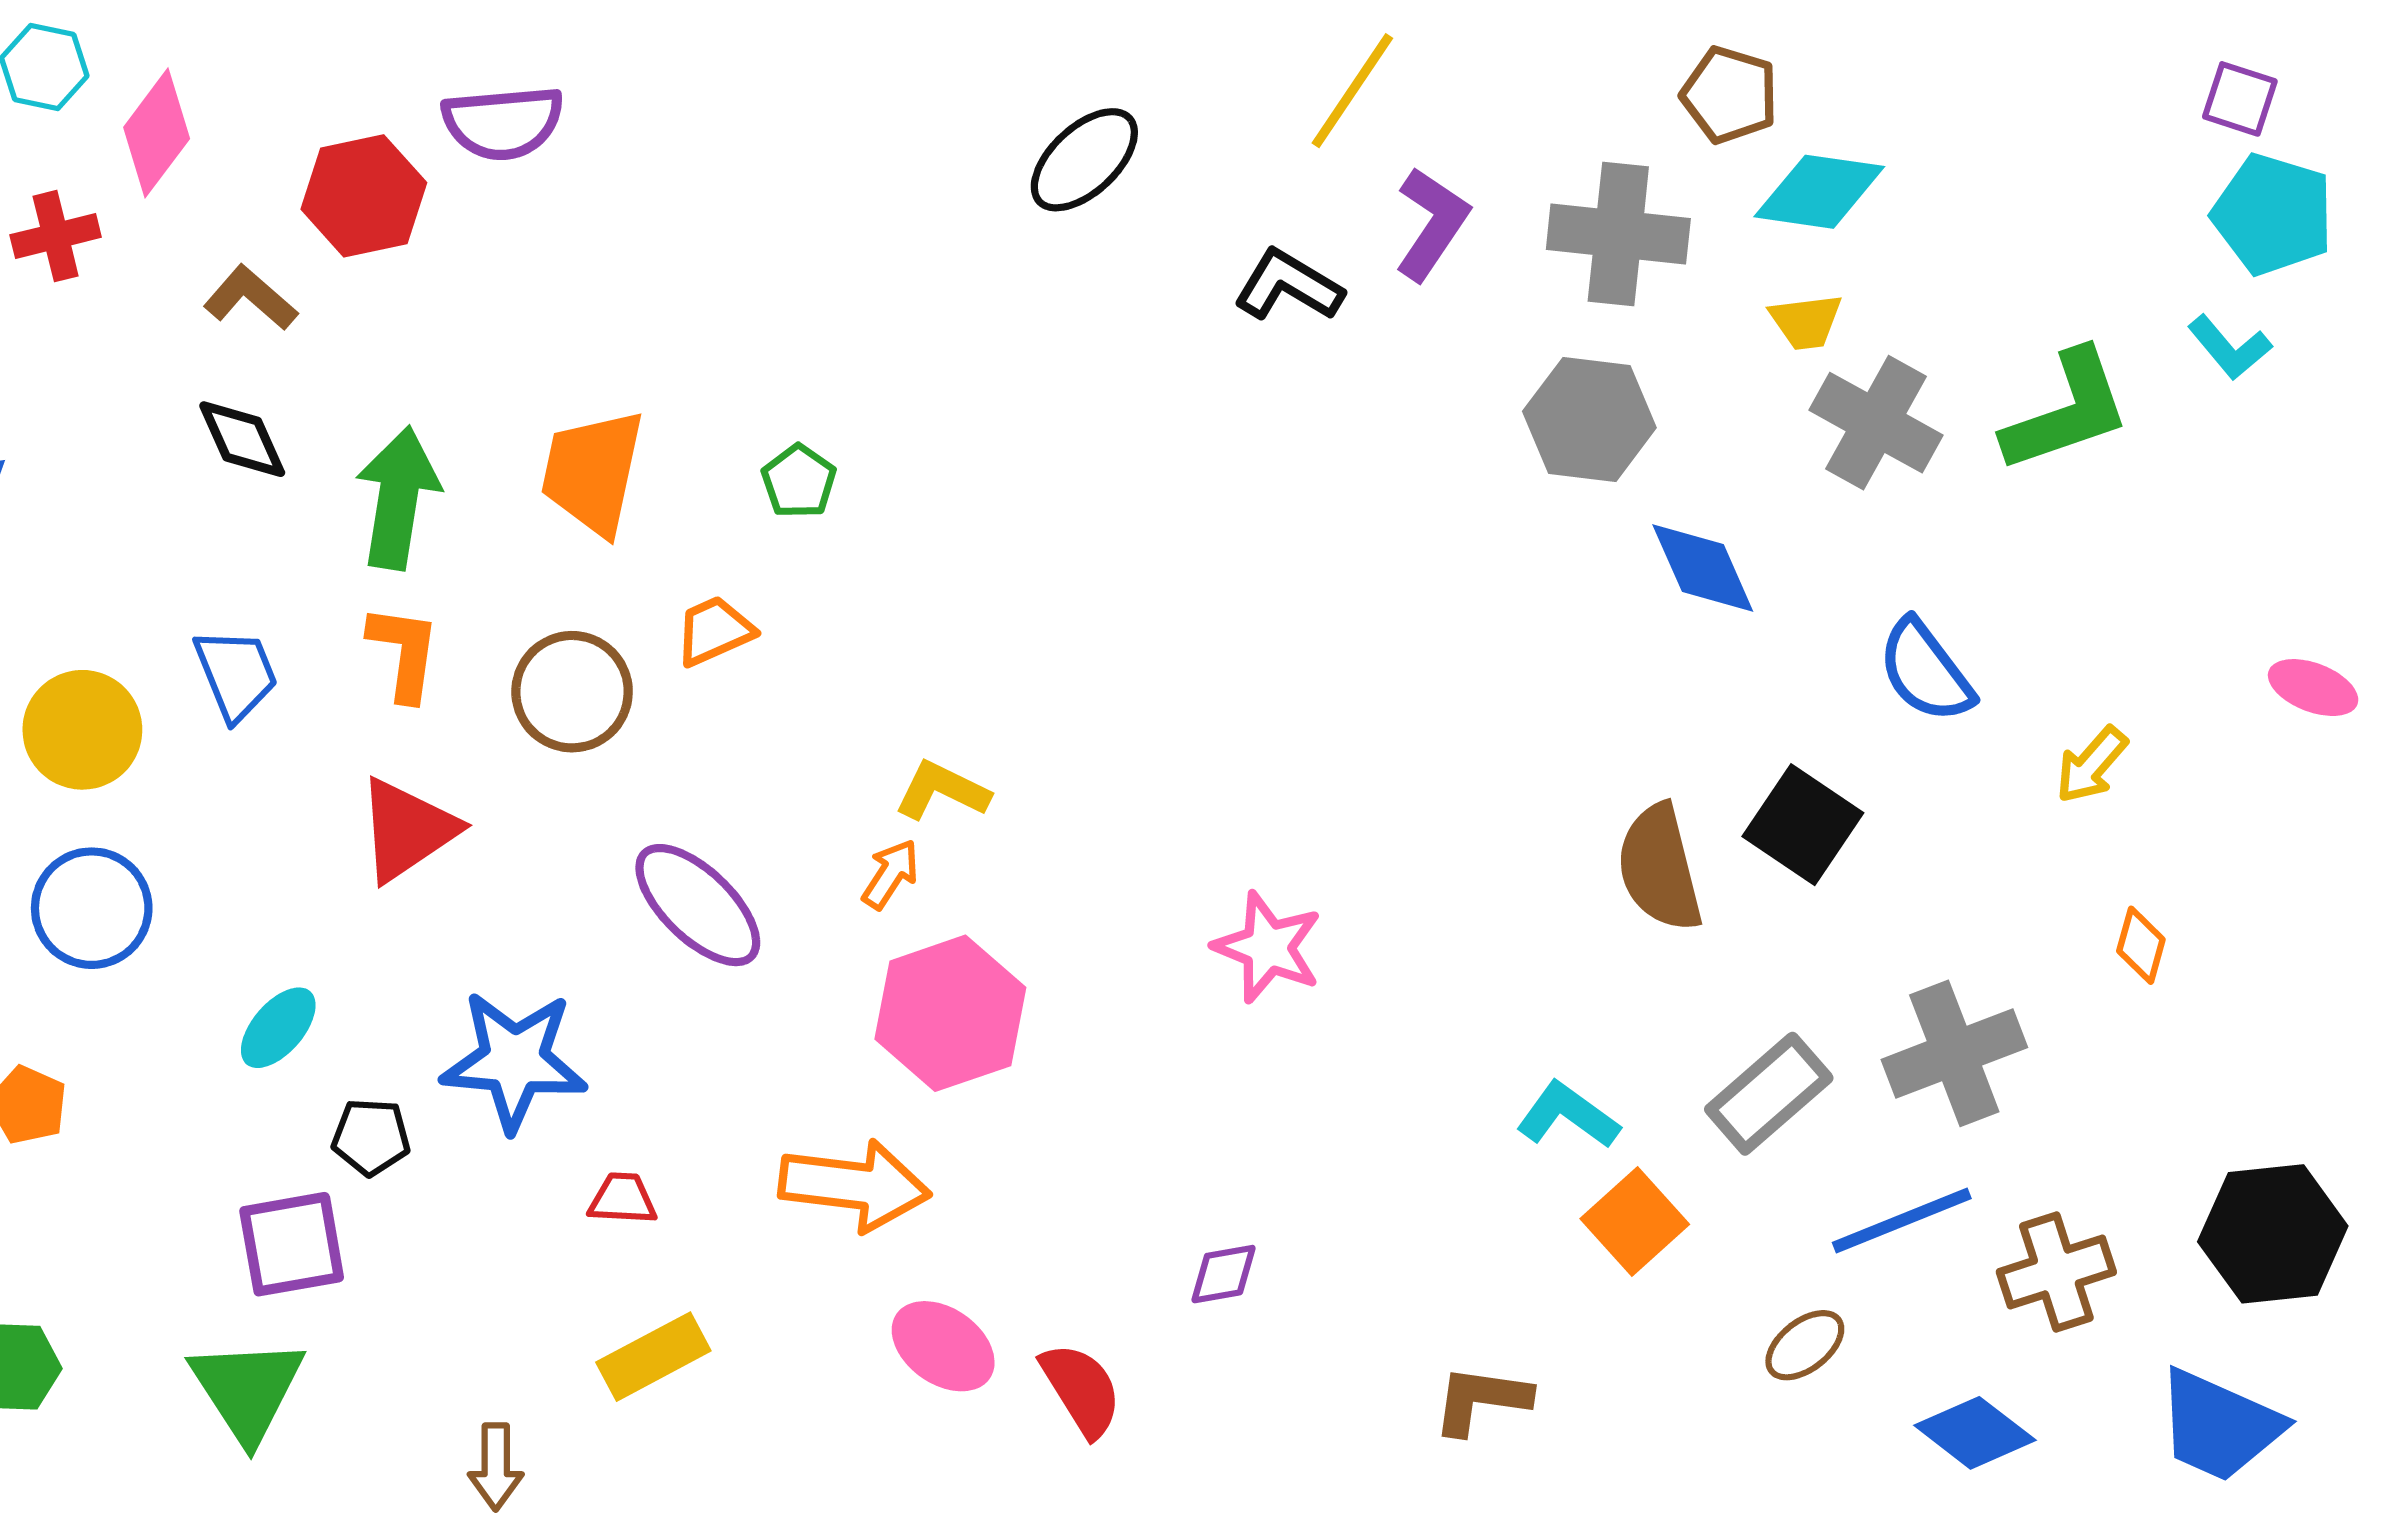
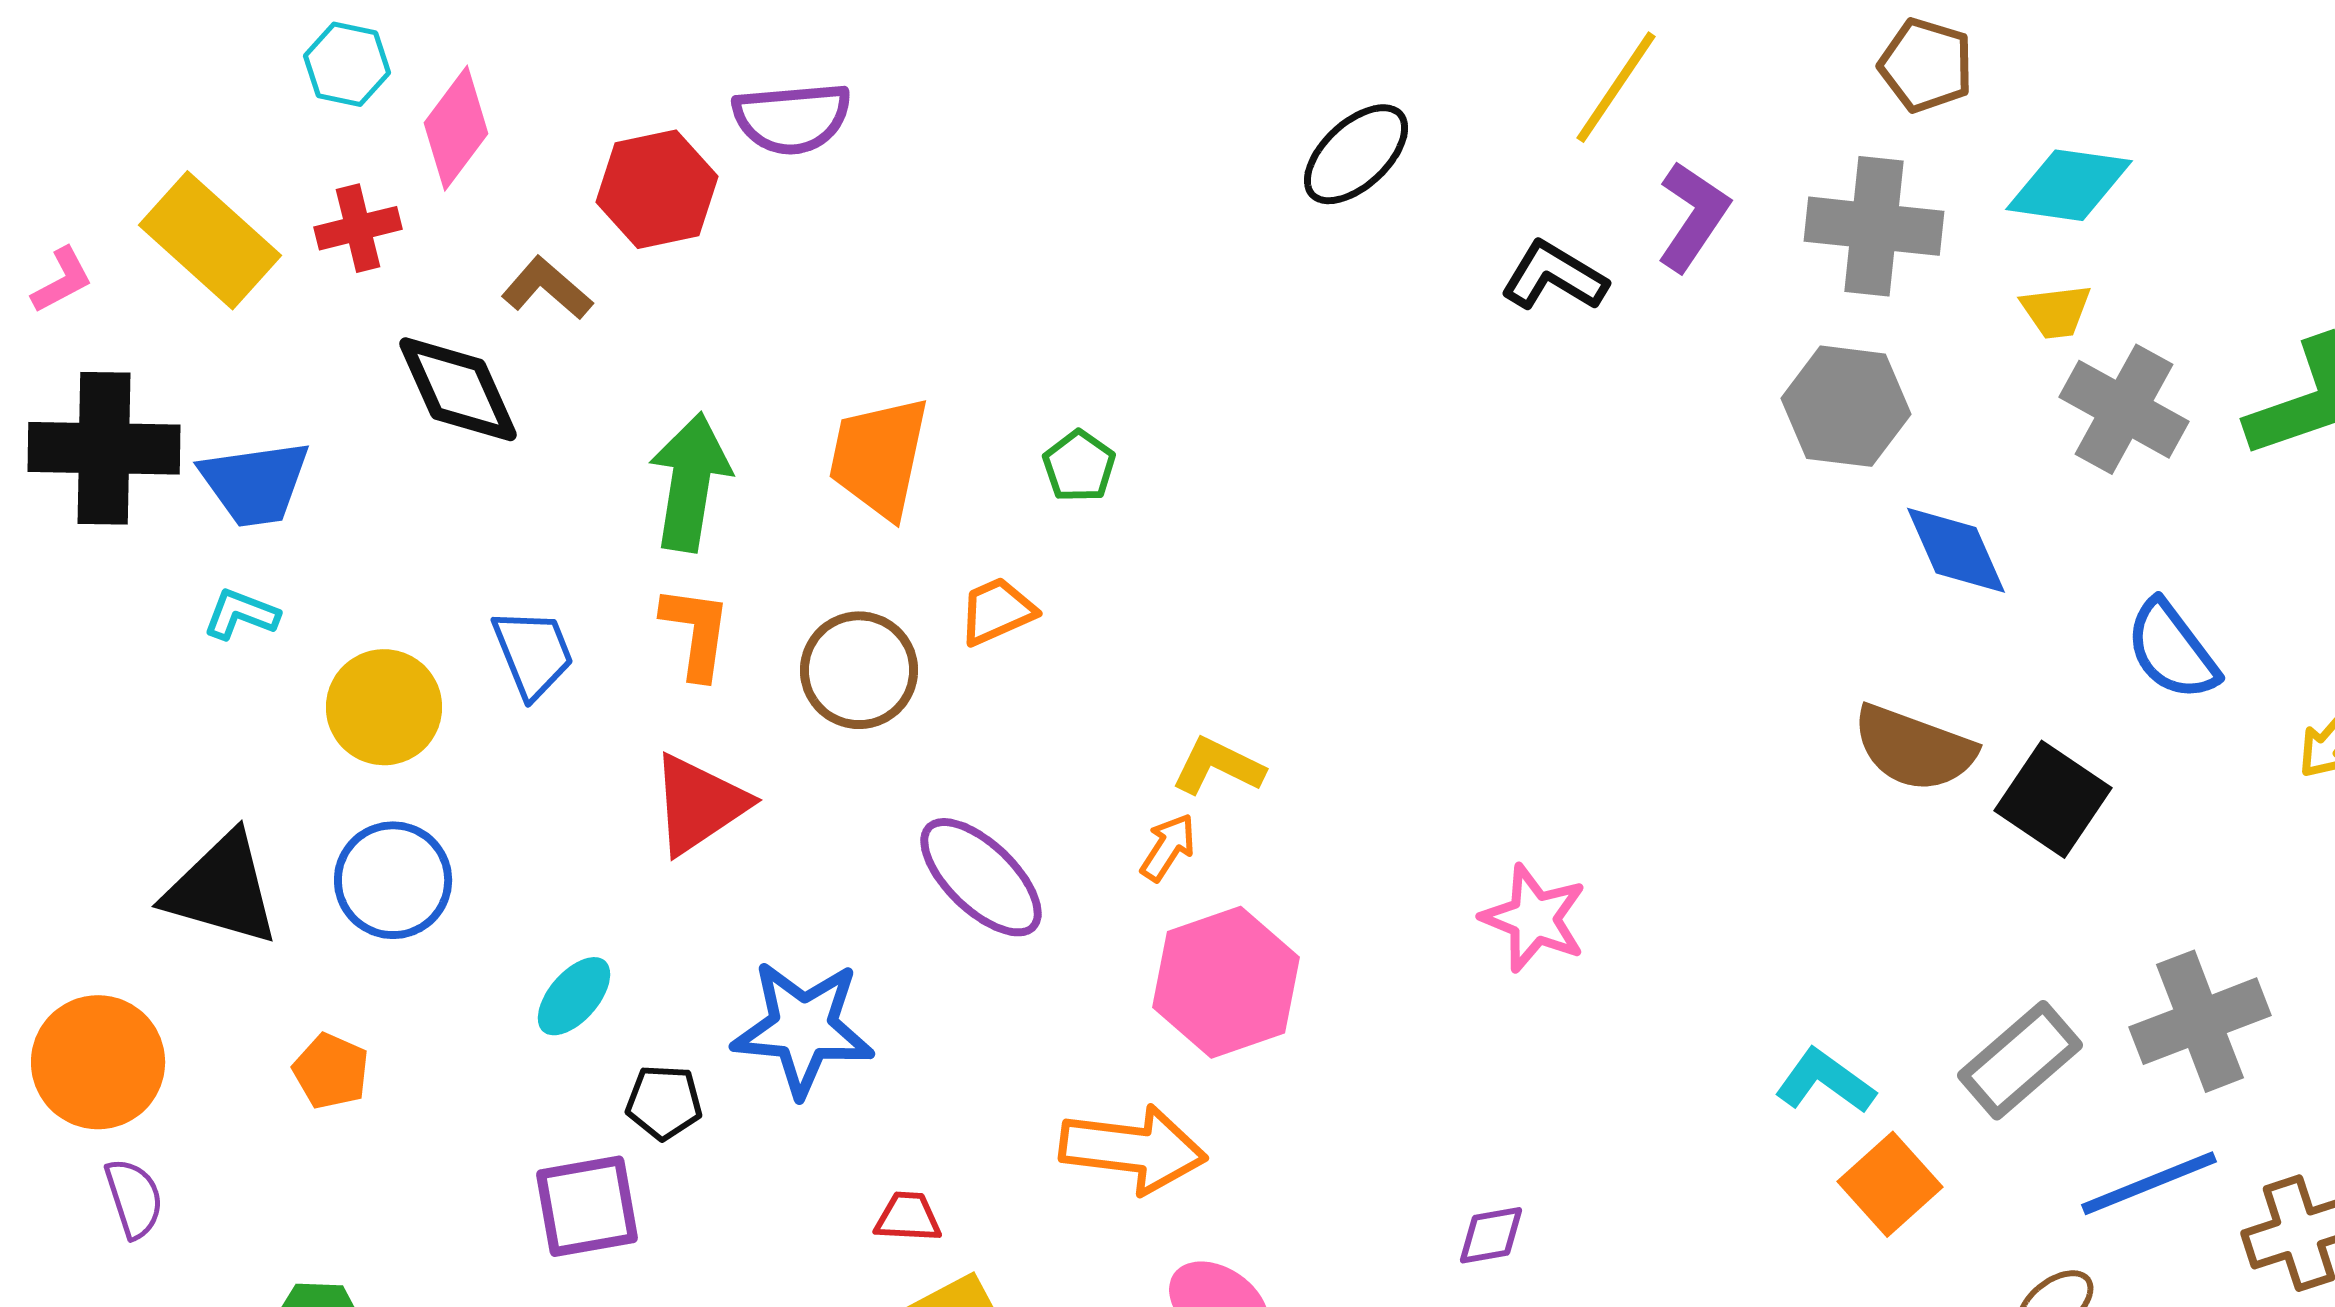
brown pentagon: (1730, 95) -> (1926, 65), moved
black diamond: (242, 439) -> (458, 389), moved, size x1.4
brown semicircle: (1660, 868) -> (1914, 748), moved, turned -56
red trapezoid: (623, 1199) -> (908, 1217), moved

